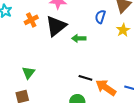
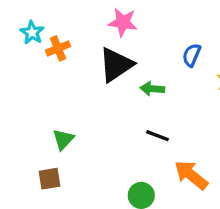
orange cross: (31, 20) -> (58, 48), moved
black line: (85, 78) -> (158, 136), moved

